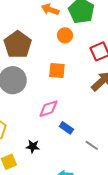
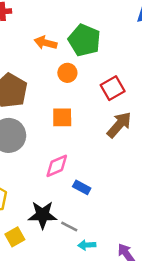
gray line: (92, 145) -> (69, 227), moved
black star: (33, 147) -> (42, 215), size x1.6

